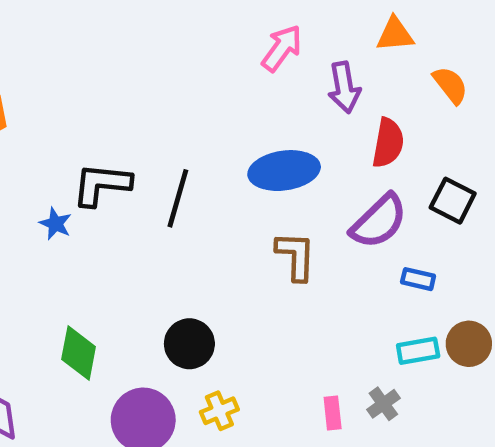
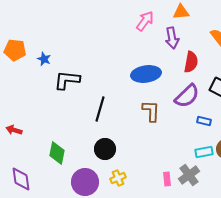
orange triangle: (395, 34) -> (181, 12), moved
black line: (178, 198) -> (100, 109), moved
blue star: (55, 224) -> (44, 59), moved
gray cross: (383, 404) -> (189, 175), size x1.5

